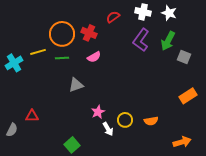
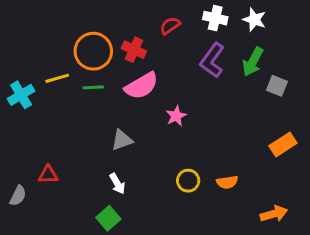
pink semicircle: (94, 57) -> (141, 86), size x1.6
gray triangle: (76, 85) -> (122, 140), moved
pink star: (98, 112) -> (176, 116), moved
white arrow: (108, 129) -> (117, 184), moved

